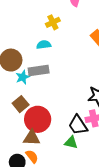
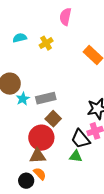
cyan semicircle: (44, 45) -> (20, 38), moved
gray rectangle: (39, 71) -> (46, 98), moved
brown square: (21, 104) -> (53, 119), moved

